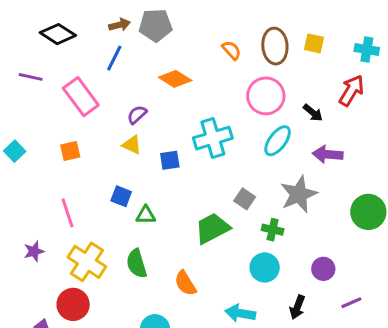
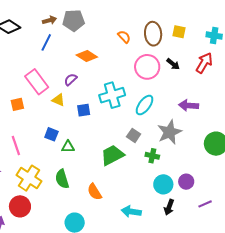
pink rectangle: (81, 97) -> (37, 82), moved
black arrow: (313, 113) -> (173, 64), moved
purple semicircle: (137, 115) -> (71, 80), moved
cyan ellipse: (278, 141) -> (145, 105), moved
cyan circle: (265, 267) -> (163, 184), moved

